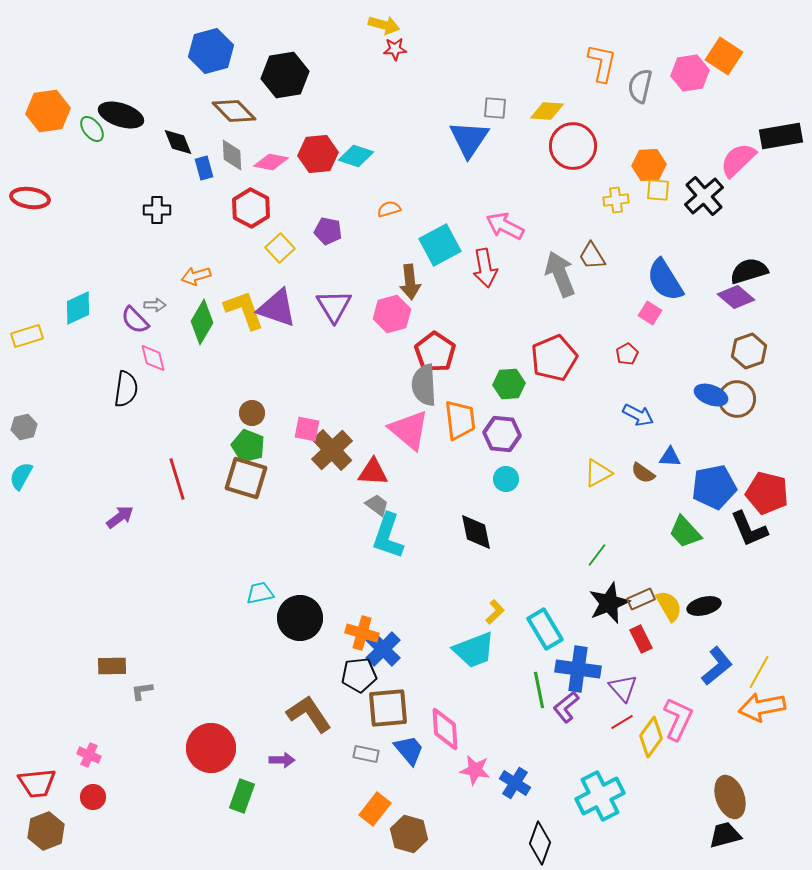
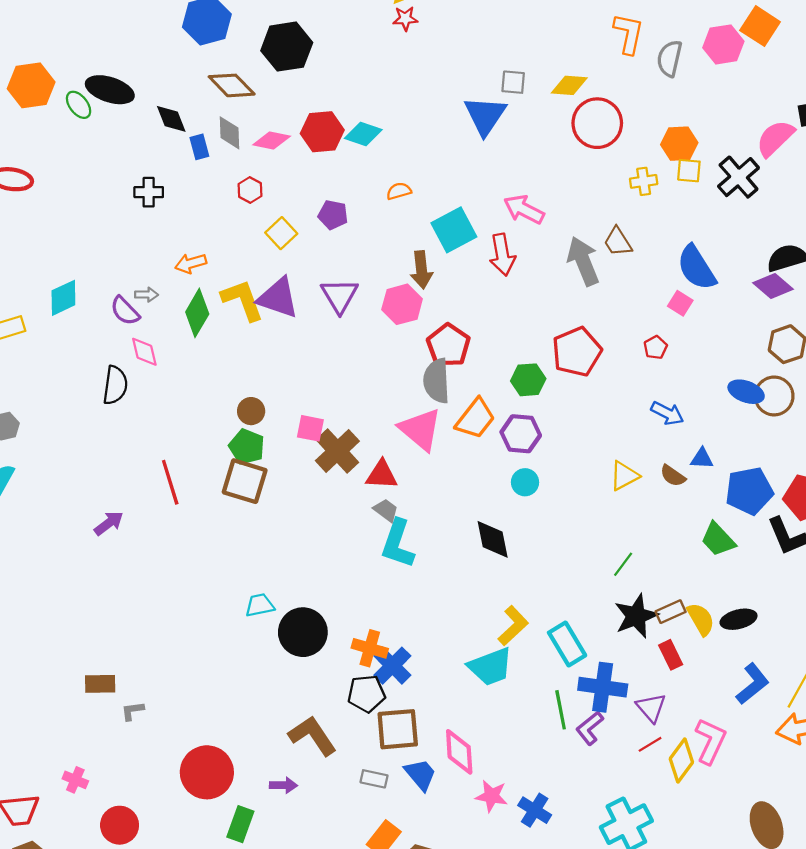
red hexagon: (251, 208) -> (250, 190), size x0.6
orange trapezoid: (460, 420) -> (475, 419), turned 45
yellow L-shape: (495, 612) -> (513, 626), size x1.5
red circle: (93, 797) -> (120, 825), moved, size x1.4

